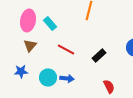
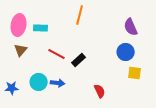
cyan rectangle: (50, 23) -> (41, 28), turned -48
black rectangle: (99, 55) -> (79, 60), moved
blue star: (21, 71) -> (12, 88), moved

